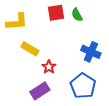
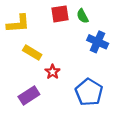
blue cross: (91, 52) -> (98, 42), moved
purple rectangle: (40, 91) -> (29, 95), moved

